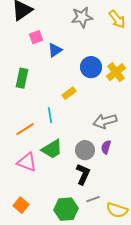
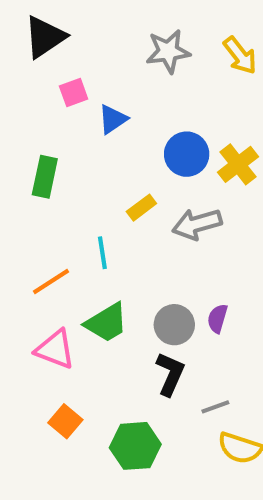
gray arrow: (105, 121) -> (197, 224), moved
gray line: (93, 199) -> (215, 407), moved
orange square: (21, 205) -> (65, 421), moved

